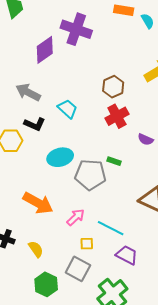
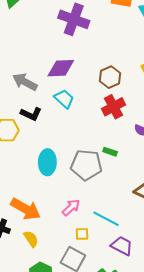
purple diamond: (45, 50) -> (61, 68), moved, turned 32
cyan ellipse: (60, 157) -> (47, 162), moved, turned -75
orange arrow: (38, 203) -> (26, 209), moved

